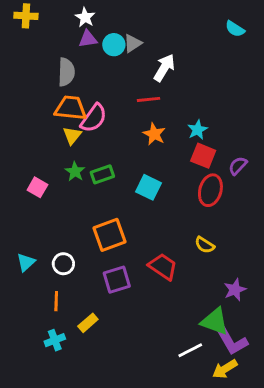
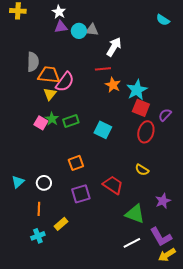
gray triangle: (133, 43) -> (92, 30), turned 40
gray semicircle: (66, 72) -> (33, 62), moved
cyan star: (197, 130) -> (137, 90), size x1.5
orange star: (154, 134) -> (113, 85), moved
pink square: (37, 187) -> (41, 123), moved
orange square: (110, 235) -> (76, 163), size x0.7
green triangle: (215, 321) -> (135, 214), moved
yellow arrow: (225, 369) -> (167, 255), moved

